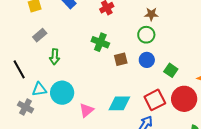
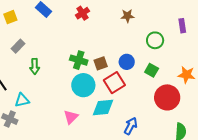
green circle: (146, 35) -> (155, 40), moved
green cross: (100, 42) -> (79, 60), moved
cyan circle: (62, 93) -> (83, 85), moved
red square: (155, 100) -> (114, 83), moved

